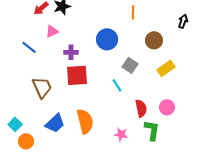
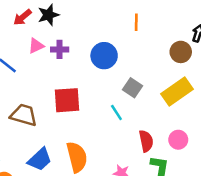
brown circle: (154, 40) -> (181, 52), moved
purple cross: (71, 52) -> (60, 49), moved
yellow rectangle: (166, 68) -> (177, 91), size x1.4
brown trapezoid: (42, 87) -> (24, 115), turned -50

